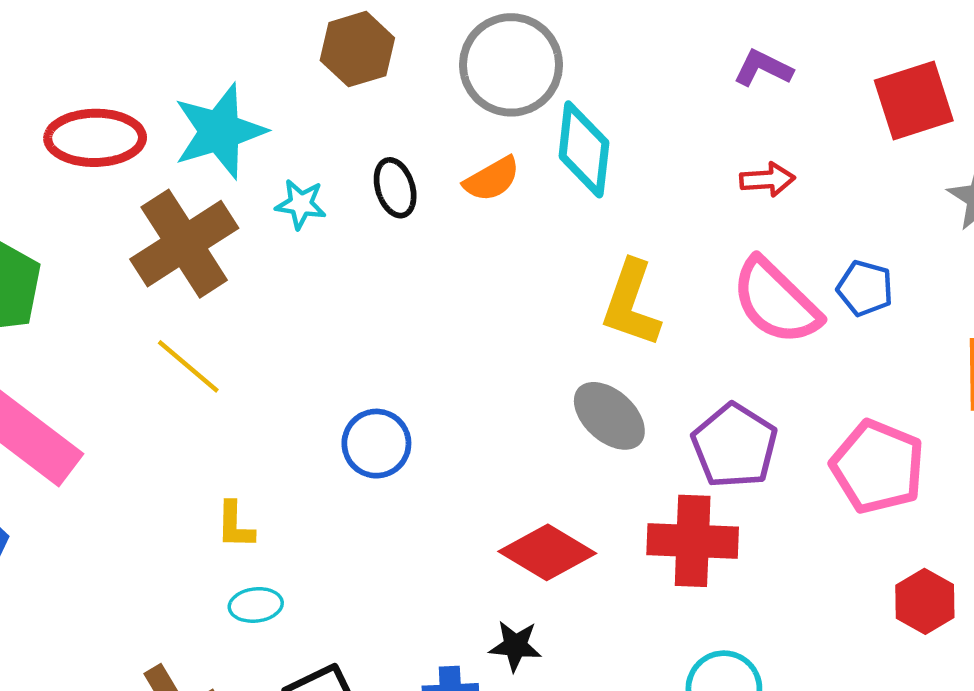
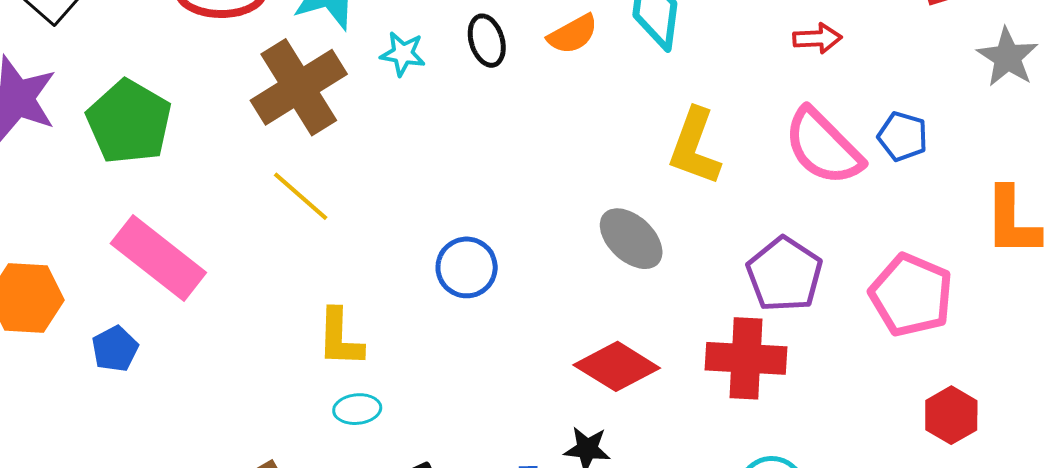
gray ellipse: (609, 416) -> (631, 239), moved
yellow L-shape: (235, 525) -> (340, 338), size x1.4

